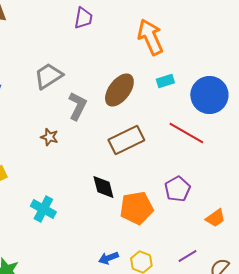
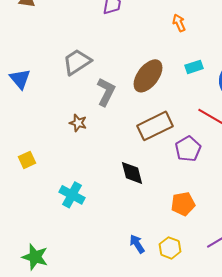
orange arrow: (150, 37) -> (179, 23), size x0.5
purple pentagon: (177, 189) -> (188, 149), moved
orange pentagon: (136, 208) -> (183, 204), moved, size x0.7
blue arrow: (108, 258) -> (137, 244), turned 78

